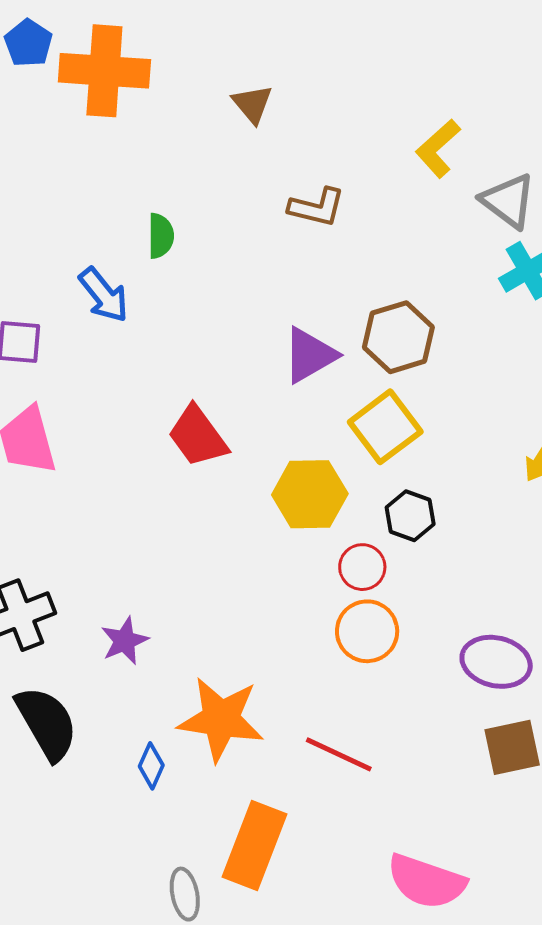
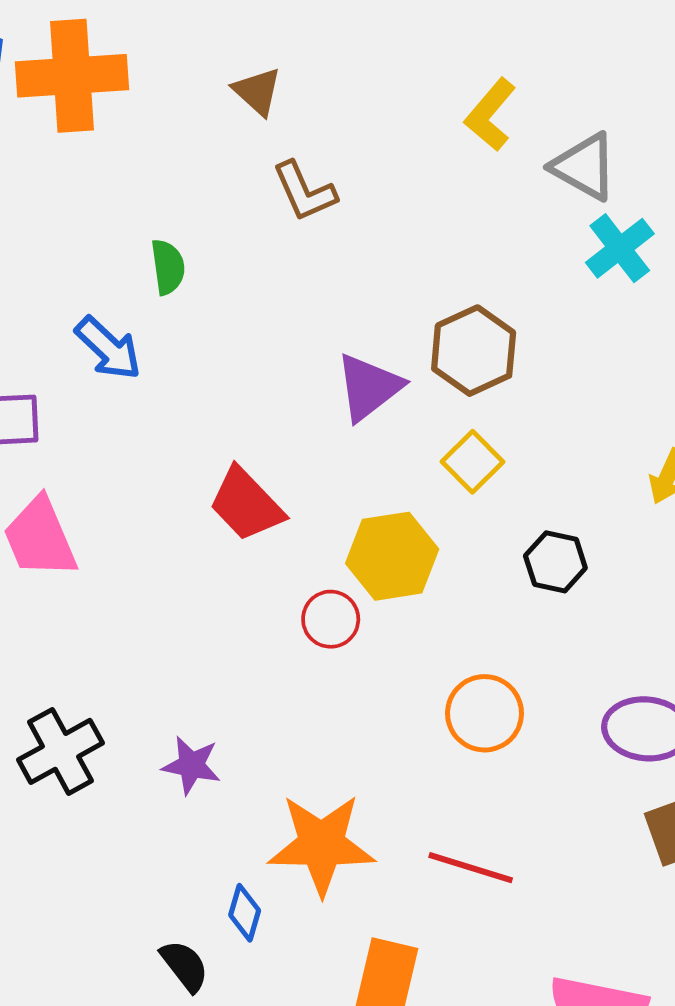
brown L-shape: (317, 207) -> (304, 191), moved, turned 60
yellow square: (385, 427) -> (473, 462), size x0.7
black hexagon: (410, 516) -> (555, 562), moved
red circle: (362, 567) -> (331, 619), moved
purple star: (125, 641) -> (191, 765), turned -30
black semicircle: (47, 723) -> (185, 966), moved, size x0.6

